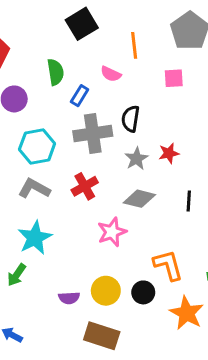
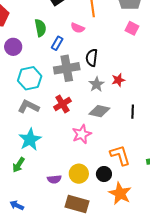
pink square: (174, 78) -> (132, 28), moved, turned 32
orange star: (187, 313) -> (120, 193), moved

